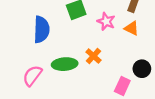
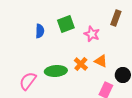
orange triangle: (132, 28) -> (101, 61), moved
blue semicircle: (42, 29) -> (40, 31), moved, size x0.6

